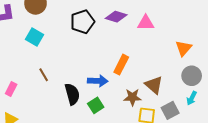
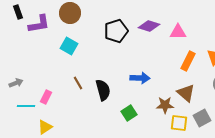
orange rectangle: (121, 65) -> (188, 61), moved
blue arrow: (98, 81) -> (140, 78), moved
black semicircle: (72, 94) -> (103, 90), moved

